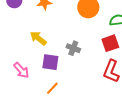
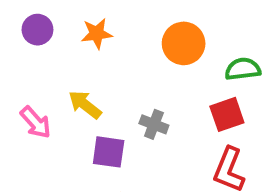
pink arrow: (21, 70) -> (36, 122), moved

